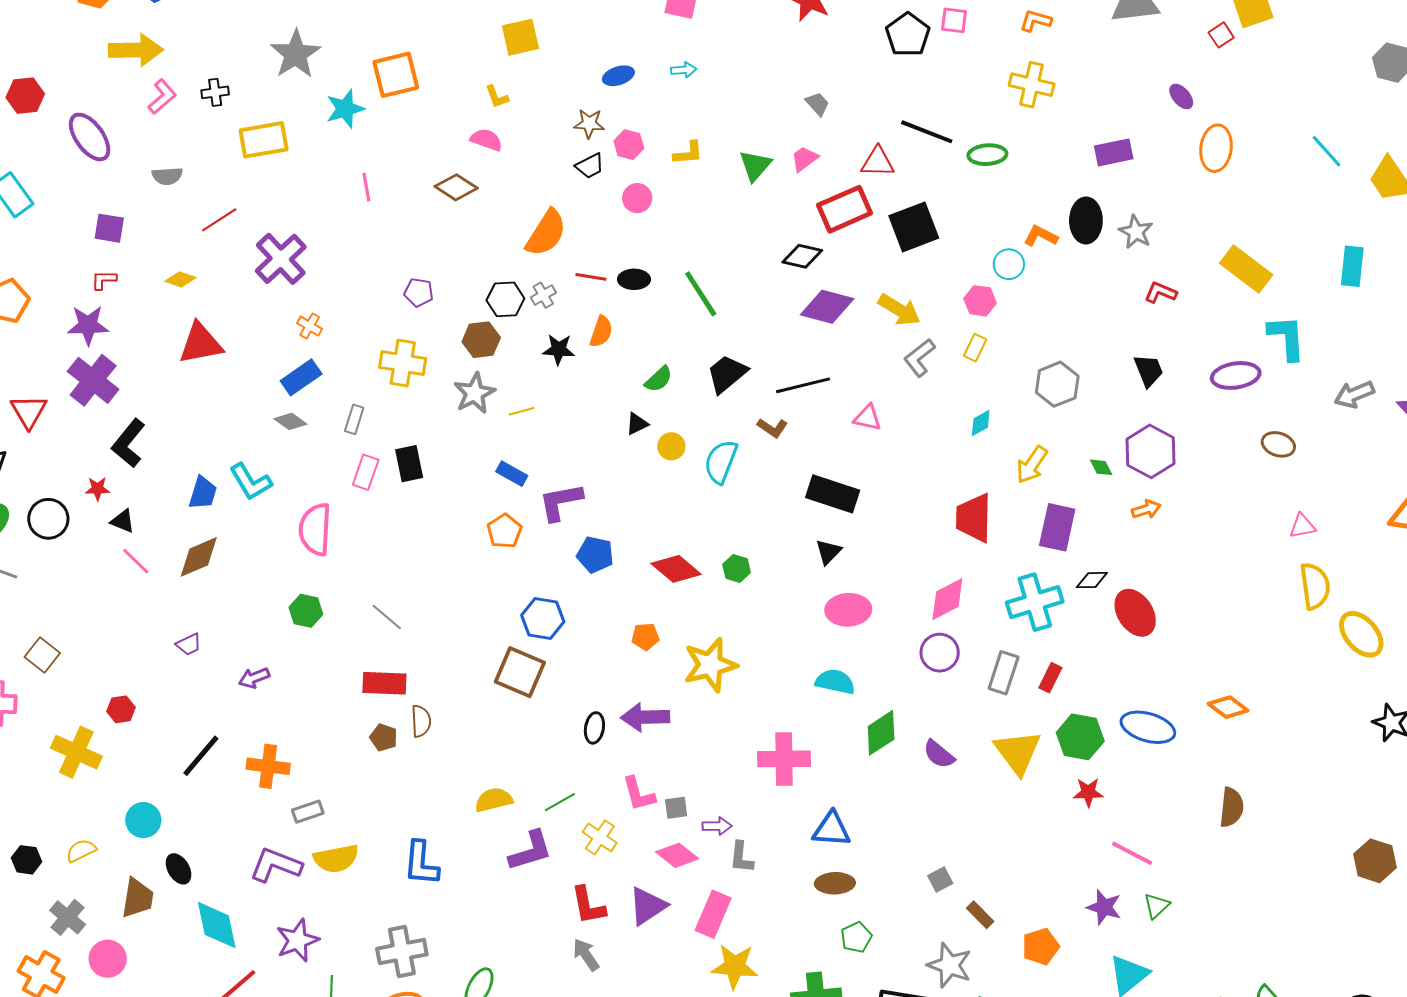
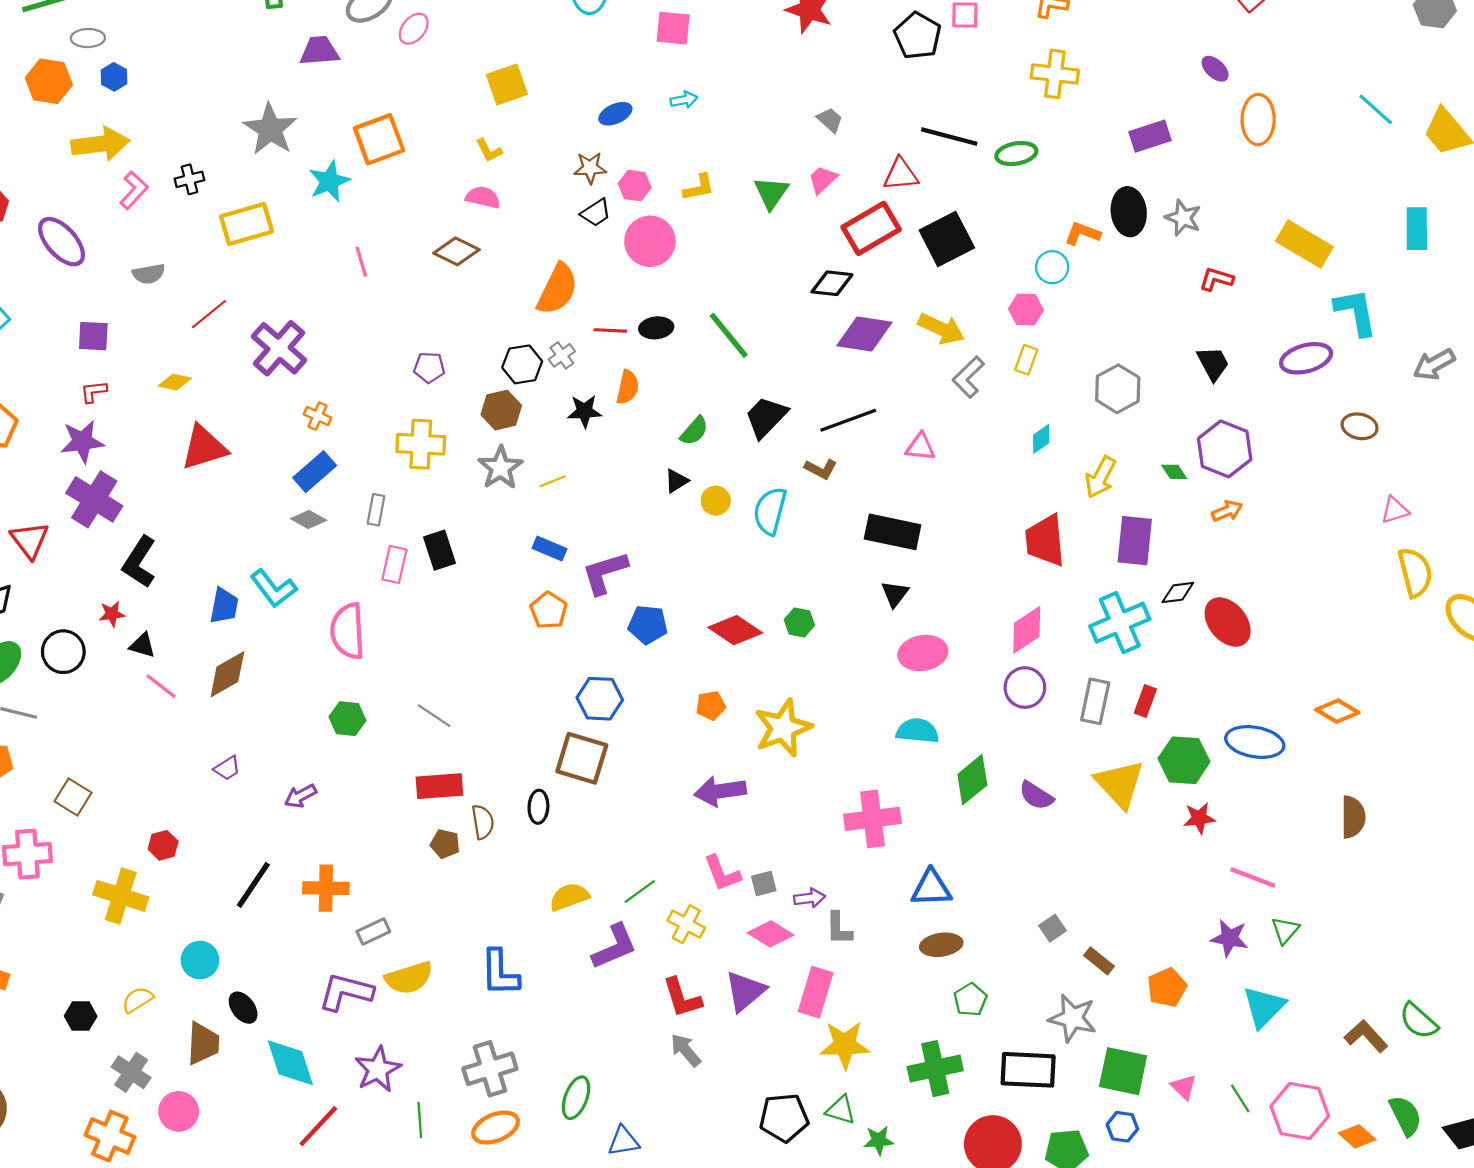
pink circle: (637, 198) -> (650, 241), size x1.6
black ellipse: (594, 728) -> (538, 807), moved

